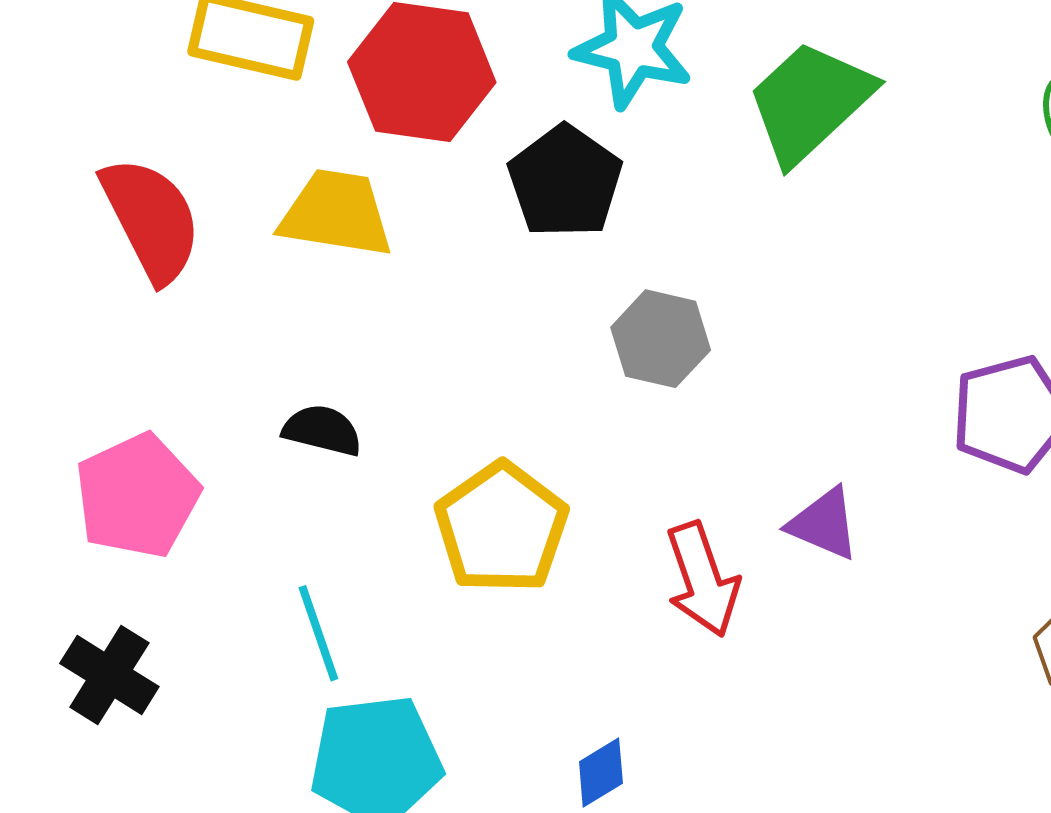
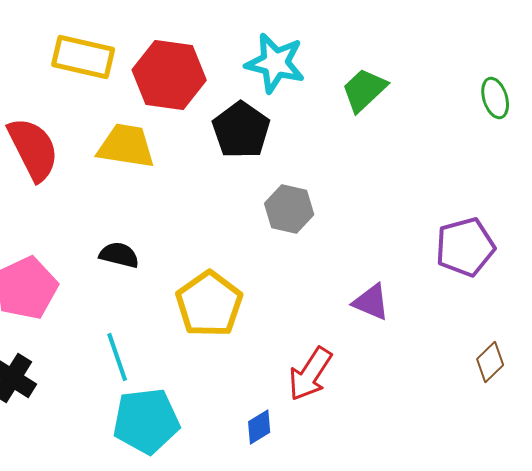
green trapezoid: (810, 102) -> (364, 90), size x0.7
red arrow: (702, 579) -> (310, 374), moved, turned 52

